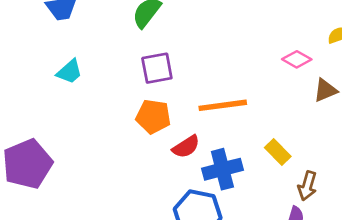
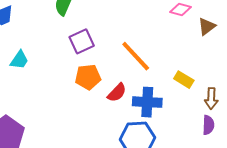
orange line: (223, 105) -> (136, 56), turned 69
blue cross: (222, 169) -> (147, 102), turned 32

